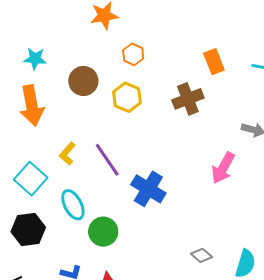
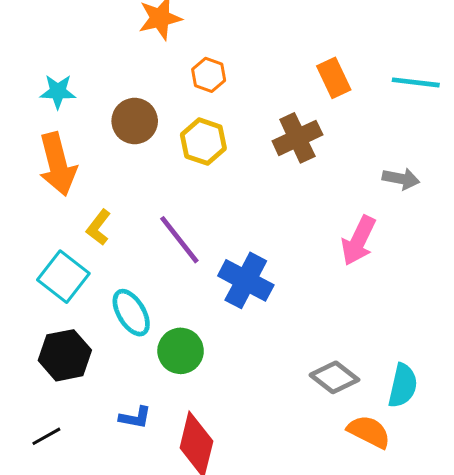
yellow L-shape: (67, 154) -> (99, 227), moved
gray diamond: (202, 255) -> (334, 377), size x1.4

